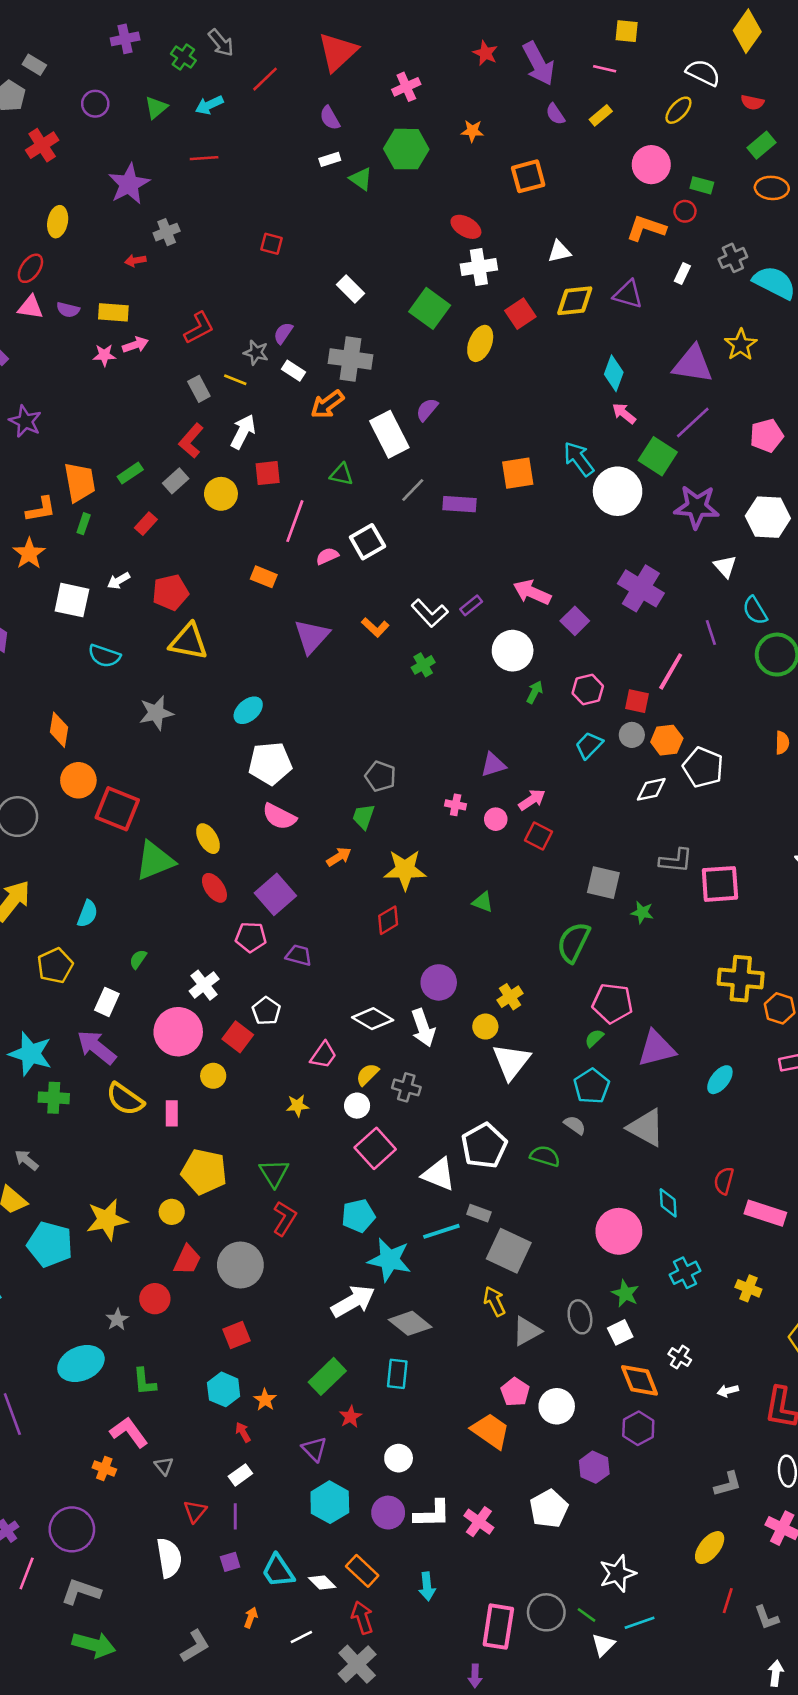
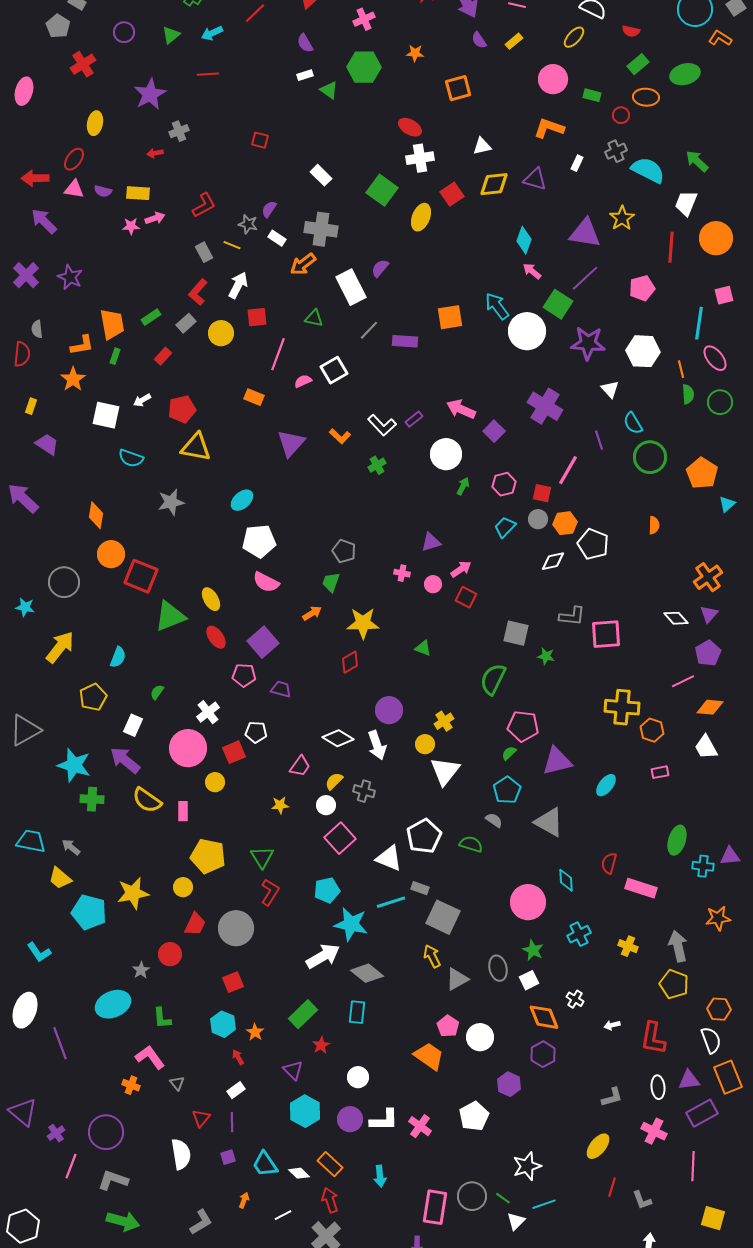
red circle: (685, 211) -> (621, 115), moved
white pentagon: (266, 1011) -> (256, 732), turned -30
red square: (238, 1037) -> (234, 752), turned 30

